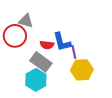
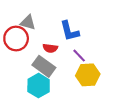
blue L-shape: (62, 42) -> (70, 31), moved
purple line: (74, 52) -> (79, 56), turned -32

